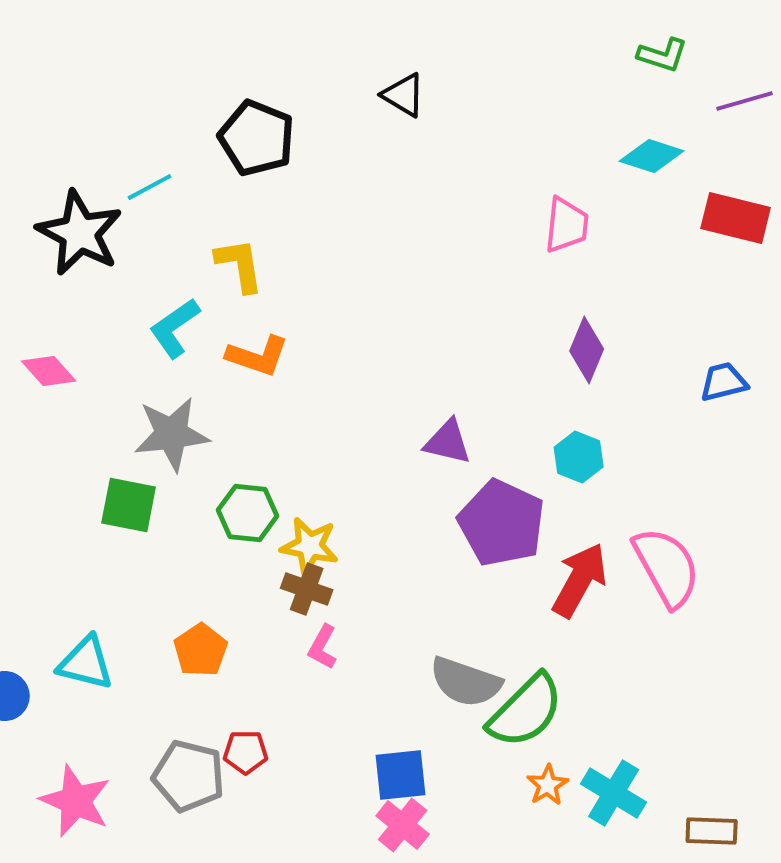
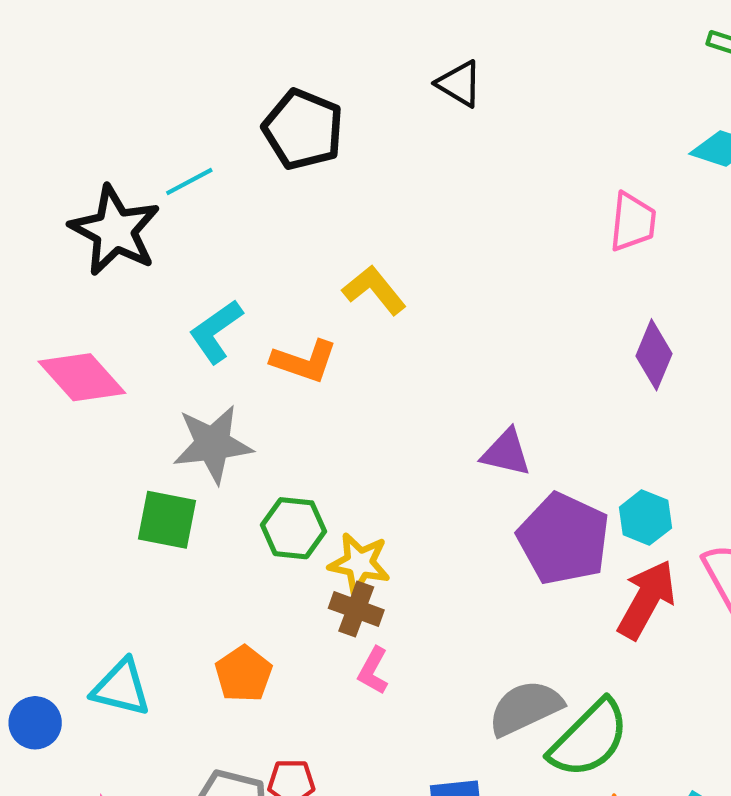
yellow L-shape: (240, 265) -> (374, 290), moved, turned -30
pink diamond: (49, 371) -> (82, 377), size x1.5
cyan hexagon: (579, 457) -> (645, 518), moved
gray semicircle: (466, 682) -> (525, 708), turned 136

